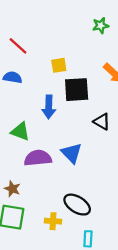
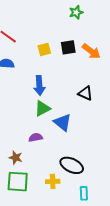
black square: (77, 90) -> (68, 47), moved, size x0.7
green triangle: (20, 131) -> (42, 108), moved, turned -42
purple semicircle: (38, 158) -> (36, 137), moved, size x0.6

